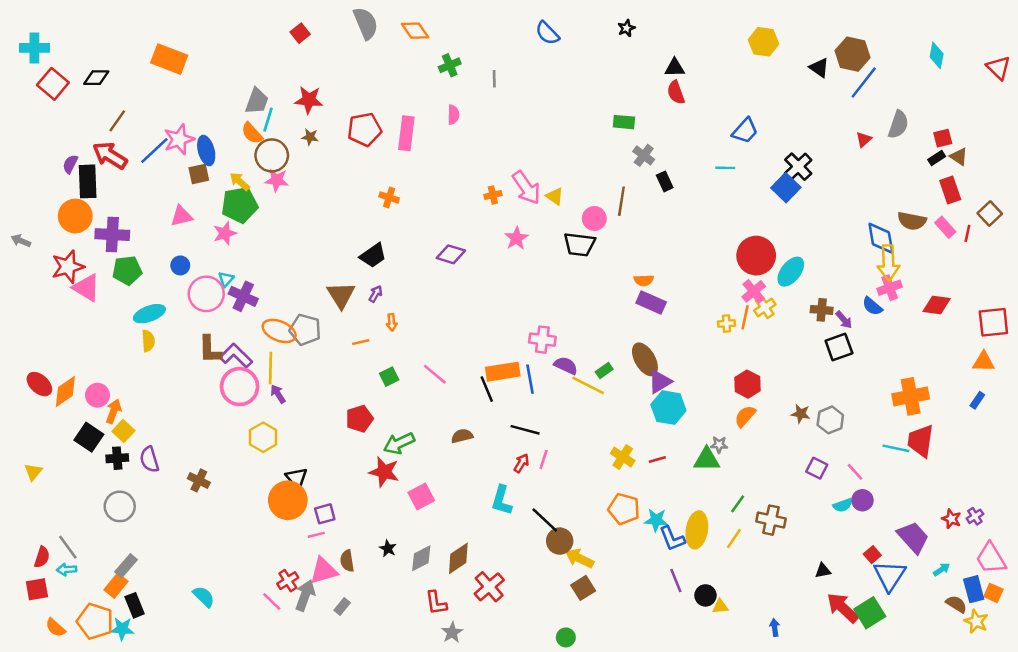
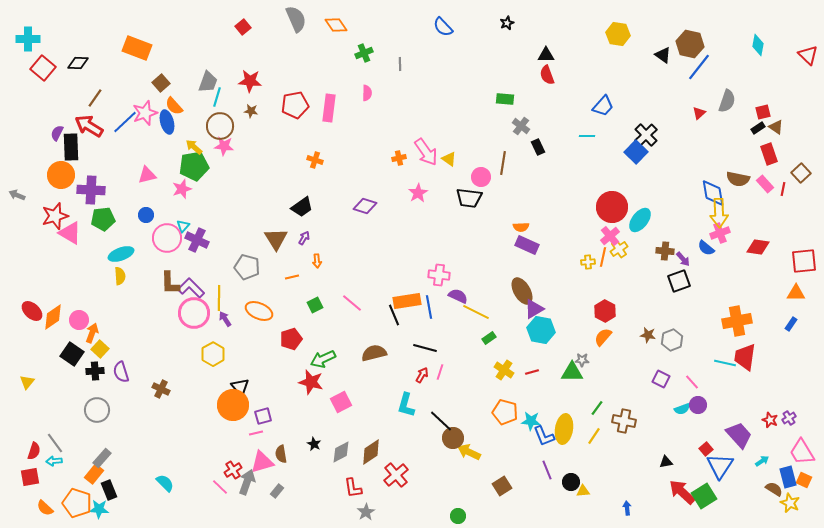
orange semicircle: (252, 133) -> (174, 106), moved
brown square: (199, 174) -> (161, 83), moved, turned -30
orange ellipse: (279, 331) -> (259, 311), moved
green rectangle: (604, 370) -> (489, 338), moved
brown semicircle: (462, 436) -> (374, 353), size x1.4
brown square: (583, 588) -> (502, 486), moved

